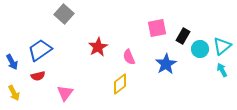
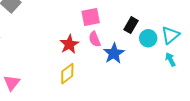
pink square: (157, 28) -> (91, 17), moved
red star: (98, 47) -> (69, 44), moved
pink semicircle: (129, 57) -> (95, 39), moved

